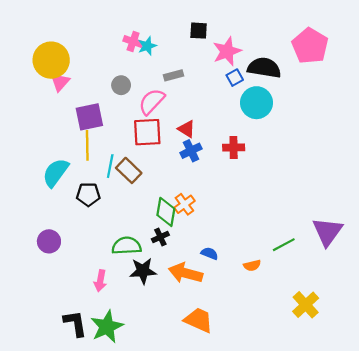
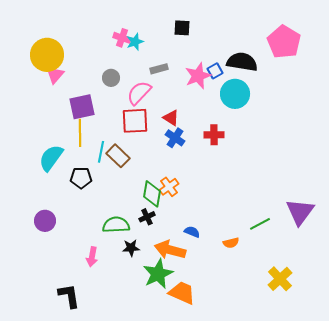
pink star: (227, 51) -> (198, 76), moved
blue cross: (191, 151) -> (175, 138), turned -30
black star: (143, 271) -> (131, 248), size x0.7
green star: (107, 327) -> (158, 274), moved

